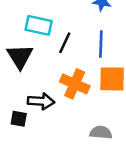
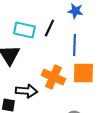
black line: (65, 43) -> (49, 28), moved

